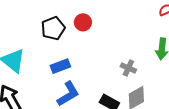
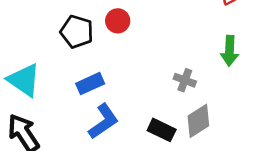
black pentagon: (53, 28) -> (77, 32), turned -30

